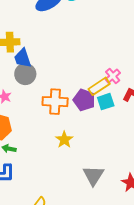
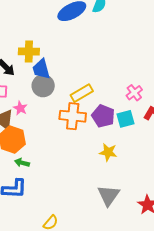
yellow rectangle: (99, 86) -> (82, 93), moved
yellow star: (64, 140) -> (108, 152), moved, turned -30

